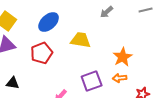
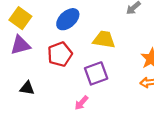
purple square: (92, 81) -> (96, 73), moved

